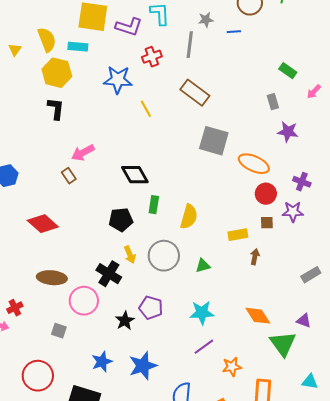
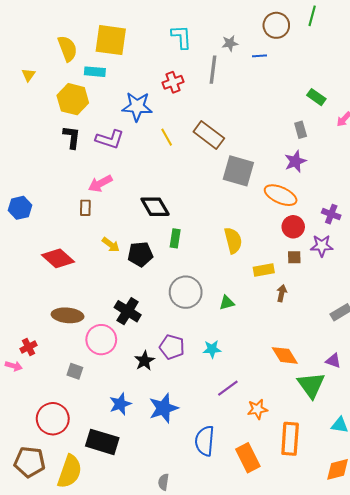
purple L-shape: (129, 27) -> (110, 139), moved
yellow semicircle: (47, 40) -> (68, 49), moved
brown rectangle: (195, 93) -> (209, 135), moved
purple star: (288, 132) -> (295, 161), moved, turned -30
brown rectangle: (69, 176) -> (85, 208), turned 35
yellow semicircle: (189, 217) -> (233, 240), moved, turned -30
yellow arrow: (130, 255) -> (111, 245), moved, turned -30
cyan star: (202, 313) -> (212, 349), moved, size x0.7

